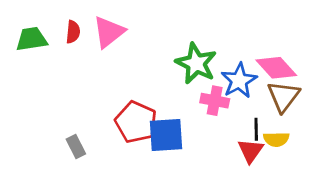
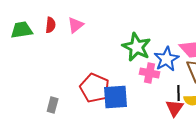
pink triangle: (109, 32) -> (76, 25), size x0.7
gray rectangle: (76, 146) -> (53, 105), turned 42

